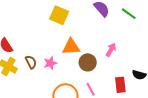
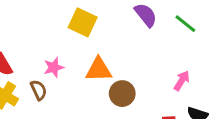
pink arrow: (111, 50) -> (182, 81), moved
pink star: (50, 63) -> (54, 67), moved

